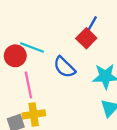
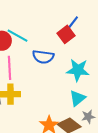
blue semicircle: (64, 67) -> (43, 57), turned -45

